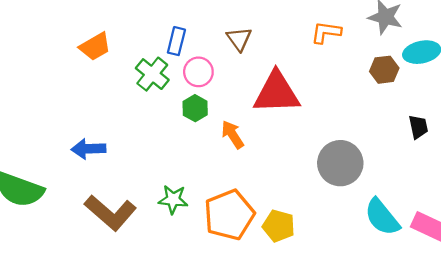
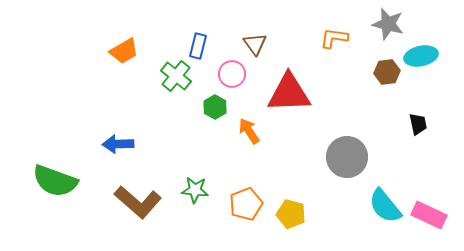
pink circle: (198, 72) -> (232, 74), moved
orange pentagon: (229, 215) -> (246, 204), size x0.7

